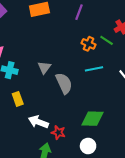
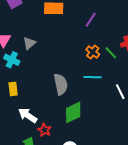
gray triangle: (44, 67) -> (29, 43), moved
green diamond: (93, 119) -> (73, 112), moved, turned -40

